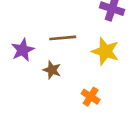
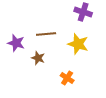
purple star: (23, 50) -> (16, 43), turned -30

